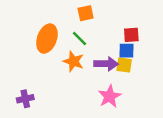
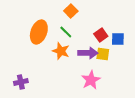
orange square: (86, 13) -> (71, 11), turned -32
red square: (131, 35) -> (101, 35), moved, turned -32
blue square: (126, 51) -> (118, 39), moved

